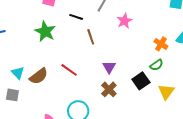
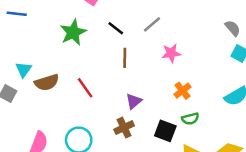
orange cross: (161, 44) -> (182, 91), moved
black square: (141, 81) -> (165, 131), turned 36

